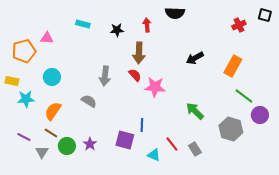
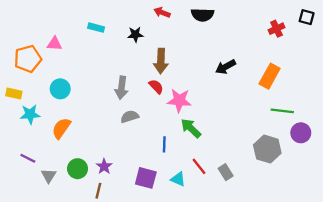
red arrow: (147, 25) -> (162, 12), moved, turned -64
green line: (244, 96) -> (282, 111), turned -30
gray semicircle: (89, 101) -> (130, 117), moved, turned -49
green arrow: (195, 111) -> (191, 128), moved
brown line: (51, 133) -> (98, 191), moved, turned 72
purple square: (125, 140) -> (146, 178), moved

